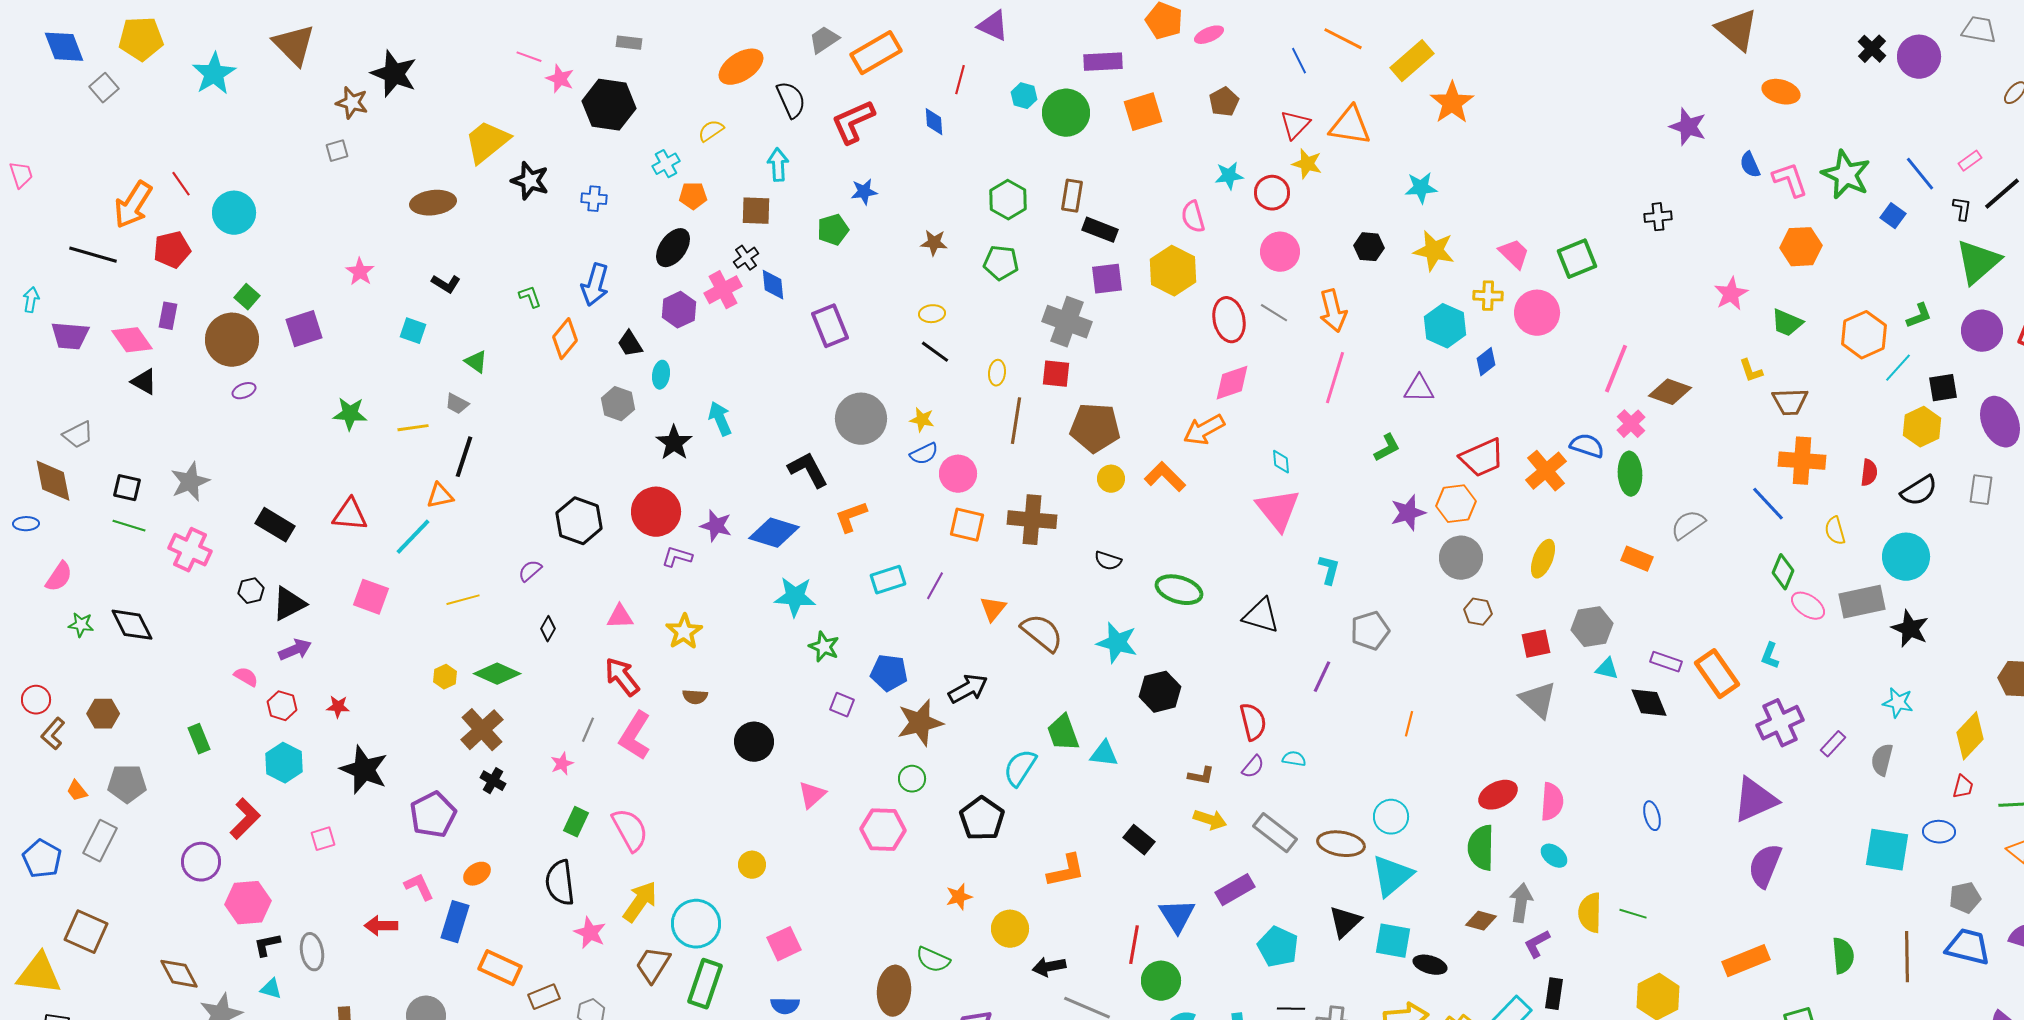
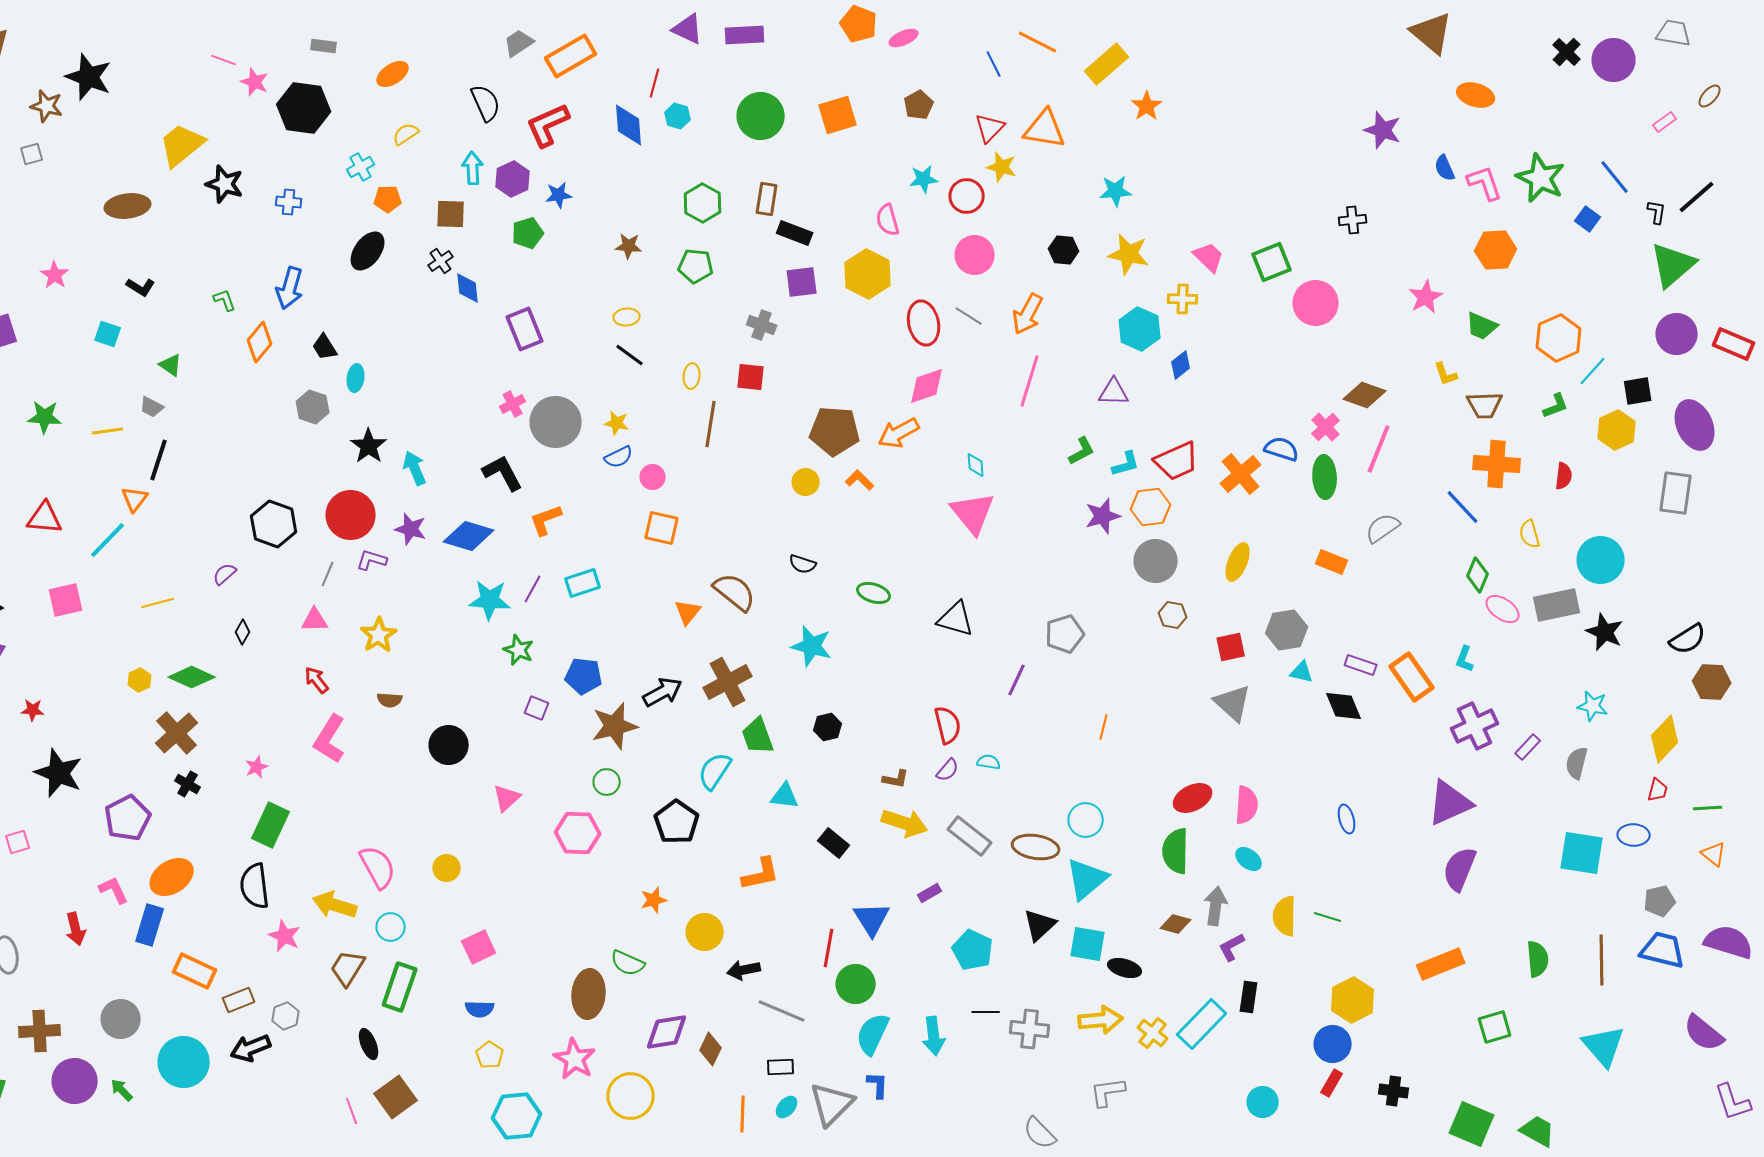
purple rectangle: (1103, 62) -> (745, 35), moved
orange ellipse: (741, 67) -> (393, 74), moved, size x0.7
cyan hexagon: (1024, 96) -> (678, 116), moved
orange star: (1452, 103) -> (1147, 106), size x0.7
blue diamond: (934, 122) -> (629, 125), size x1.5
pink rectangle: (1970, 161) -> (1665, 122), moved
pink cross: (723, 290) -> (513, 404), moved, size x0.7
purple hexagon: (679, 310) -> (513, 179), moved
orange arrow: (1333, 311) -> (1028, 314), turned 42
pink circle: (1537, 313) -> (1316, 303), moved
green L-shape: (1919, 316) -> (1556, 406), moved
gray cross: (1067, 322) -> (762, 325), size x0.6
pink line: (1616, 369) -> (1379, 449), moved
cyan arrow: (720, 419) -> (415, 468), moved
brown pentagon: (1095, 428) -> (835, 431), moved
pink circle: (958, 474) -> (653, 477), size x0.7
orange L-shape: (1165, 477) -> (860, 480), size x0.7
gray rectangle: (1981, 490) -> (1676, 493), size x1.4
black semicircle: (1919, 491) -> (1688, 639), moved
orange triangle: (440, 496) -> (135, 499), turned -40
brown cross: (1032, 520) -> (728, 682), moved, turned -33
cyan L-shape: (1329, 570) -> (1126, 464), moved, turned 60
purple line: (935, 586) -> (533, 589), moved
green ellipse: (1179, 590) -> (874, 593), size x0.7
pink square: (371, 597) -> (66, 600), turned -33
brown semicircle: (1042, 633) -> (735, 592), moved
red arrow: (622, 677) -> (317, 680), size x0.7
black hexagon: (1160, 692) -> (828, 727), moved, size x0.7
gray line: (588, 730) -> (328, 574), moved
cyan triangle: (1104, 754) -> (785, 796), moved
yellow arrow: (1210, 820) -> (905, 823), size x1.4
green rectangle: (576, 822) -> (271, 825), size x1.5
pink semicircle: (630, 830) -> (378, 867), moved
orange ellipse: (477, 874) -> (172, 877), size x1.6
purple rectangle: (1235, 890) -> (930, 893), size x0.6
yellow arrow: (640, 902) -> (335, 905), turned -108
cyan circle: (696, 924) -> (391, 927), size x0.6
red arrow: (381, 926) -> (76, 929), turned -104

